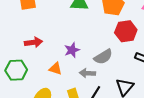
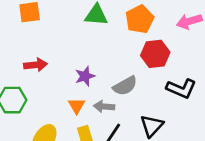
orange triangle: (55, 69) -> (77, 106), moved, turned 40

